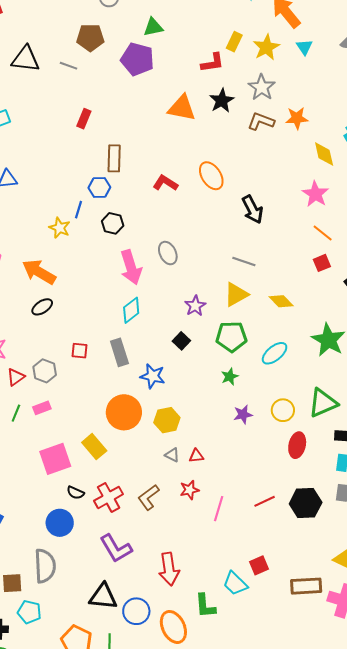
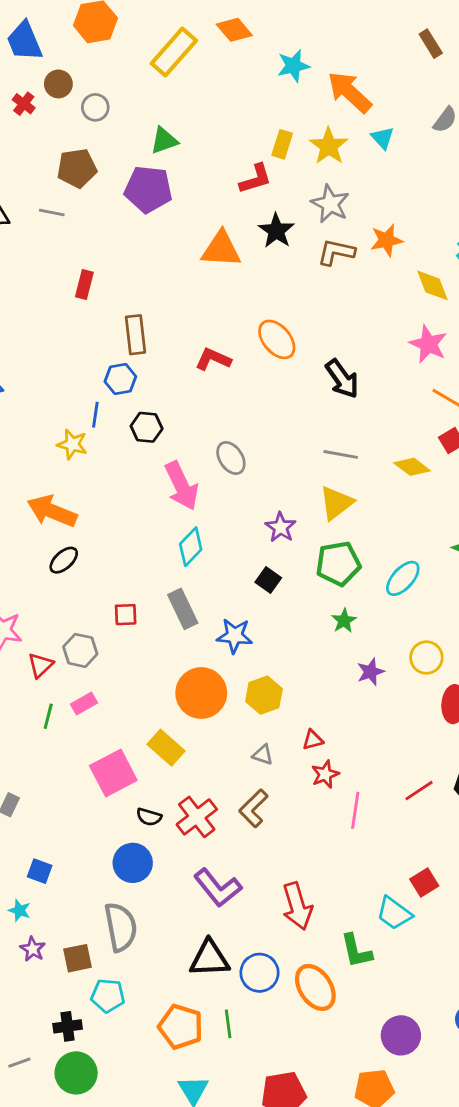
yellow diamond: (281, 301) -> (412, 467), moved
gray triangle: (172, 455) -> (263, 755), moved
red star: (189, 490) -> (325, 774), moved

